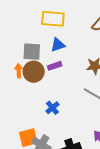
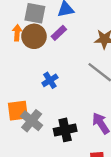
purple rectangle: (55, 66) -> (59, 33), turned -32

